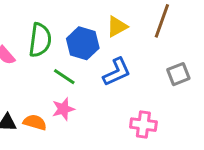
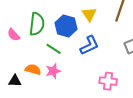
yellow triangle: (117, 27) -> (89, 14), turned -35
orange semicircle: (35, 122) -> (33, 69), moved

